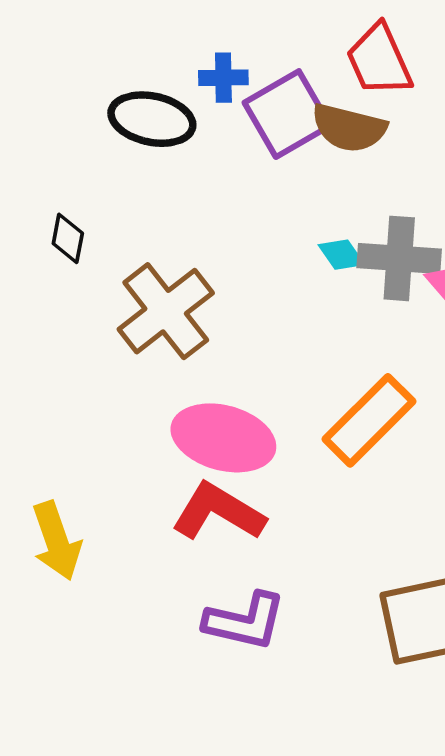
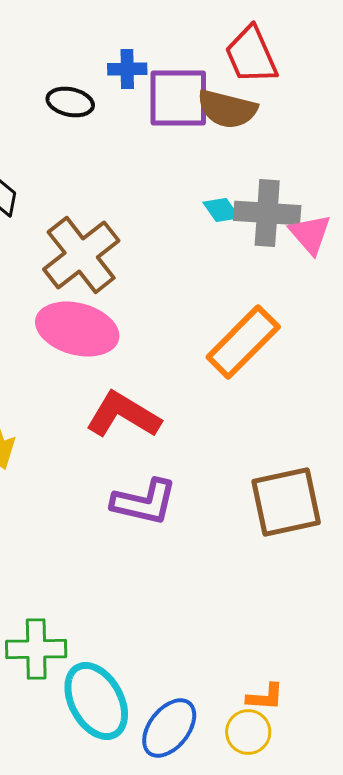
purple square: (287, 114) -> (178, 98), turned 30
black ellipse: (152, 119) -> (70, 102), size x0.7
pink ellipse: (223, 438) -> (77, 329), moved

